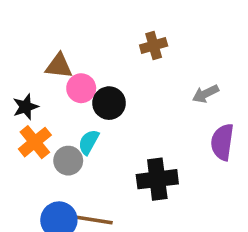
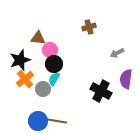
black circle: (109, 103) -> (54, 64), moved
black star: (26, 107) -> (20, 60), size x1.5
black cross: (157, 179) -> (101, 91), moved, turned 35

